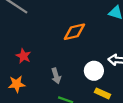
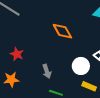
orange diamond: (74, 32) -> (62, 31), turned 75

